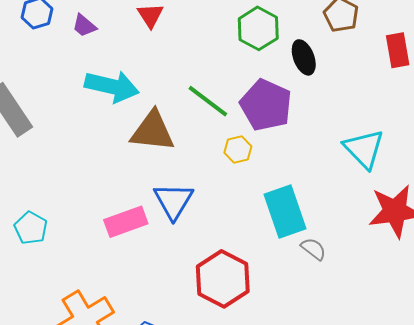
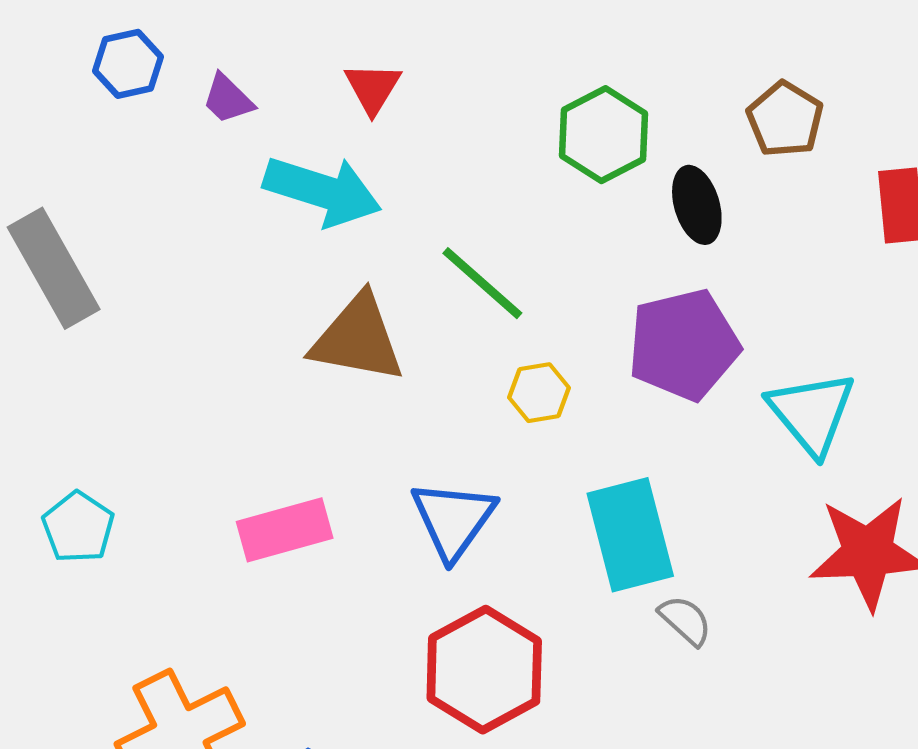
cyan arrow: (112, 86) -> (323, 191), moved
purple pentagon: (266, 105) -> (684, 345), moved, turned 30
blue triangle: (173, 201) -> (453, 519), moved

